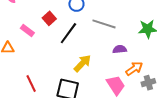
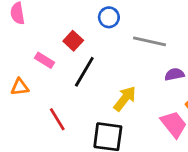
black line: (68, 33) -> (84, 72), moved
red line: (31, 83) -> (57, 119), moved

